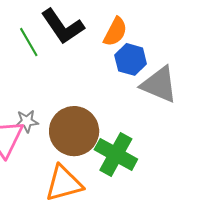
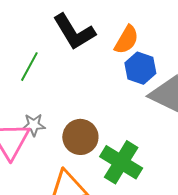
green line: (29, 42) -> (29, 67), moved, turned 56
brown circle: (74, 131) -> (80, 137), size x0.7

